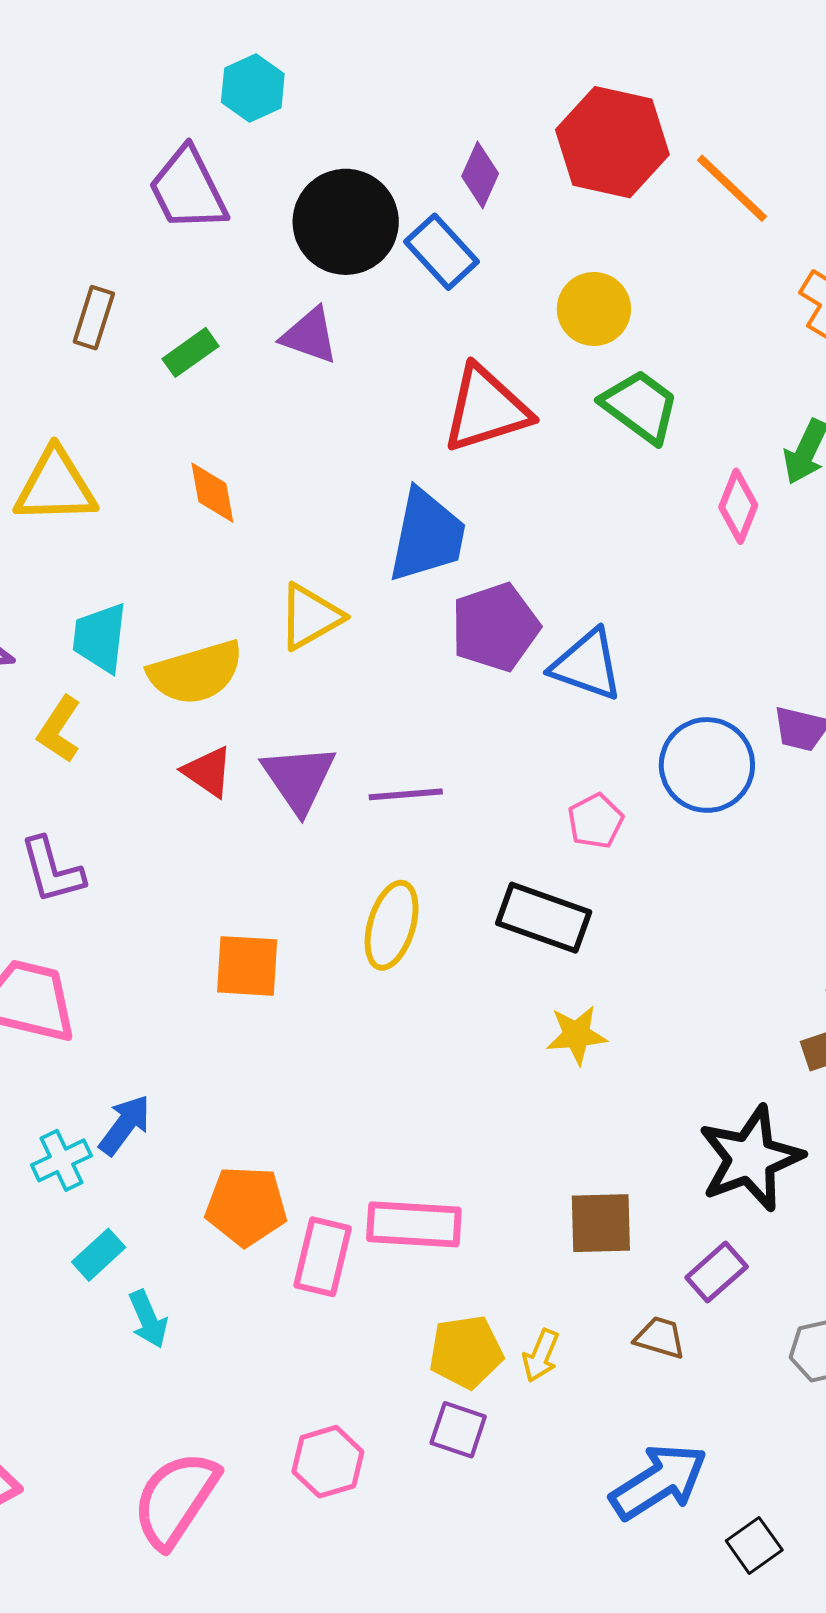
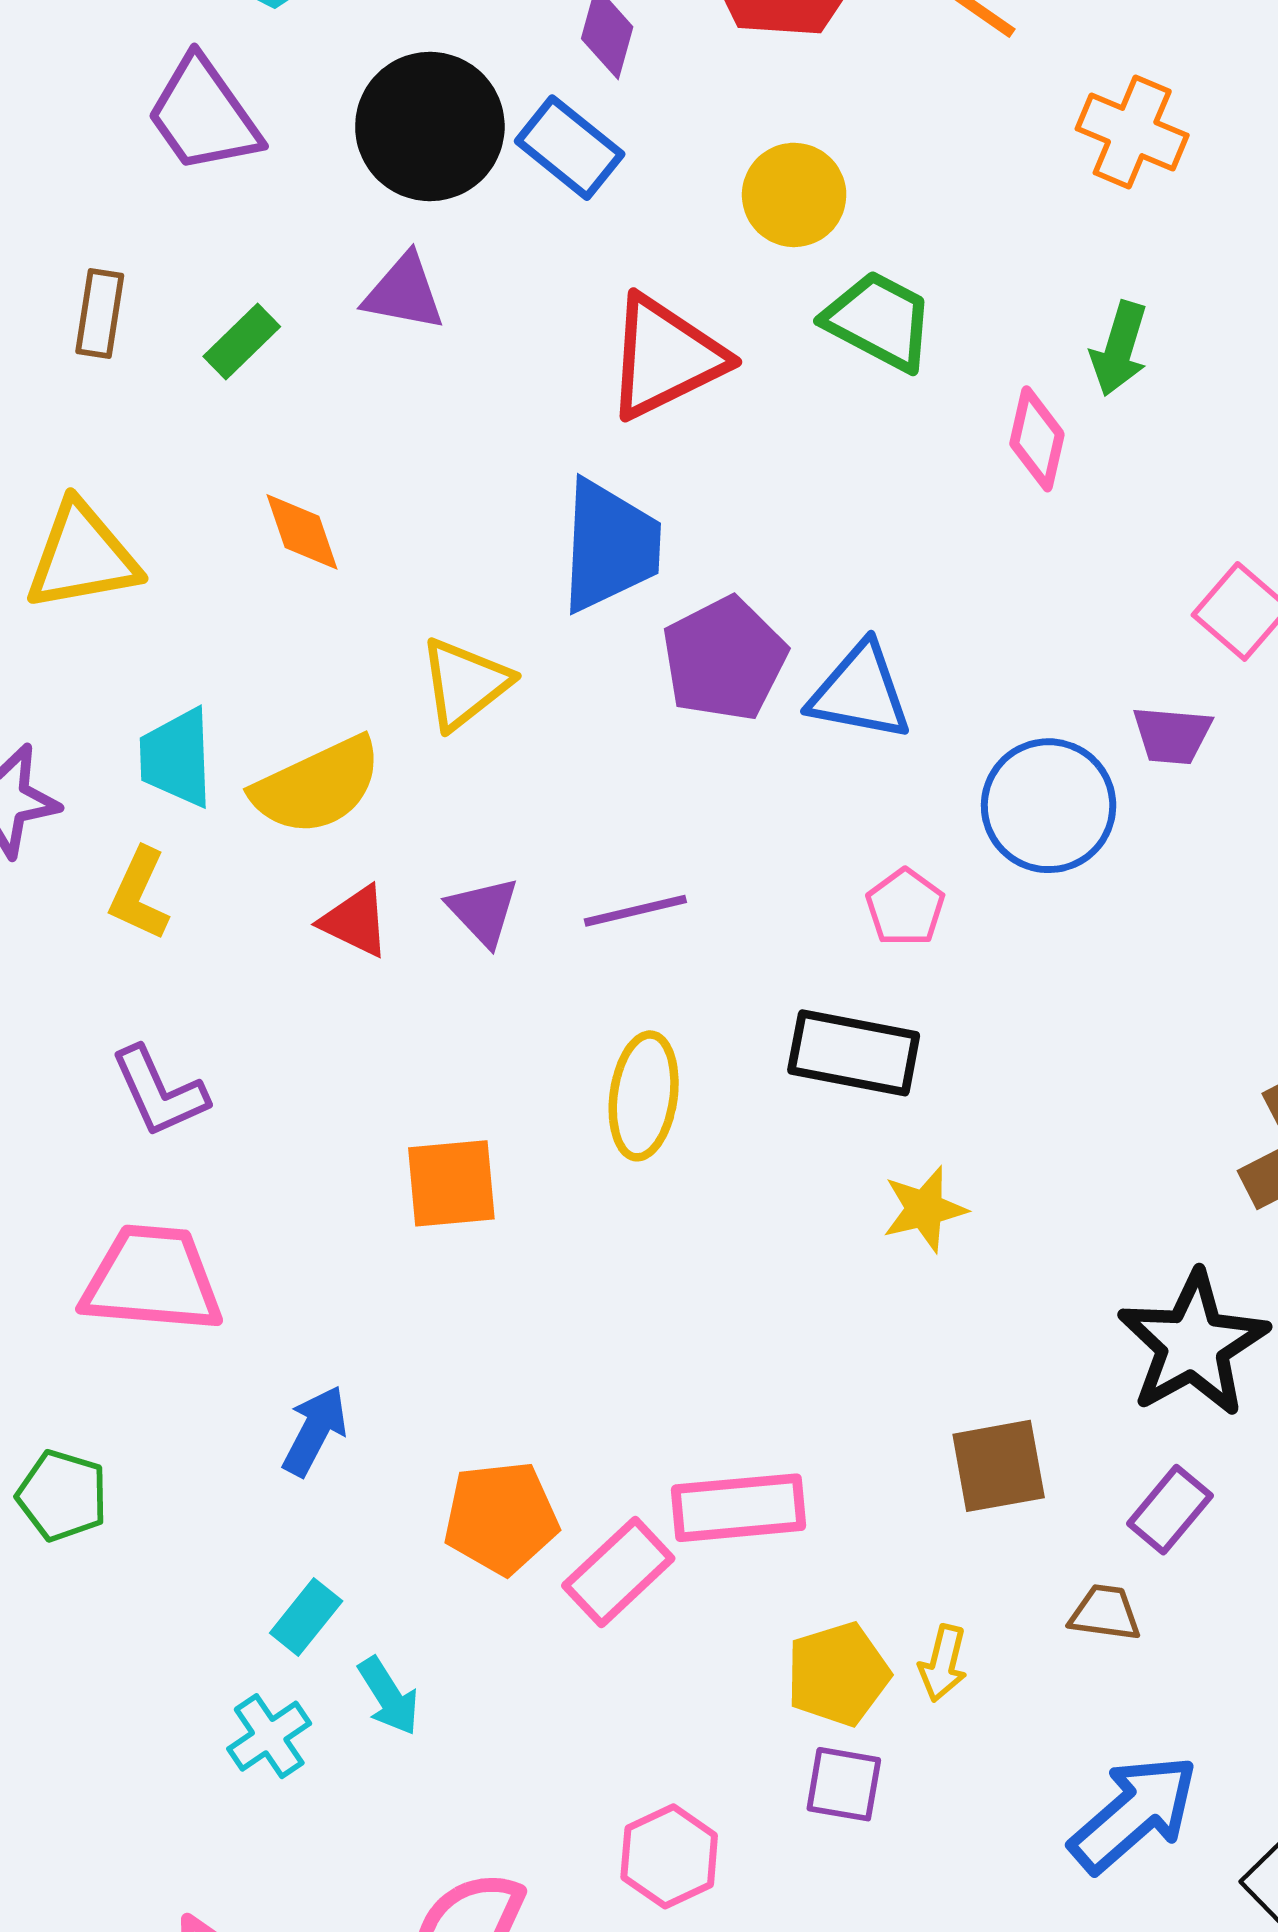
purple triangle: (299, 778) -> (483, 911), size x0.7
cyan cross: (61, 1160) -> (269, 1736), moved
pink rectangle: (323, 1257) -> (618, 1572), turned 42

